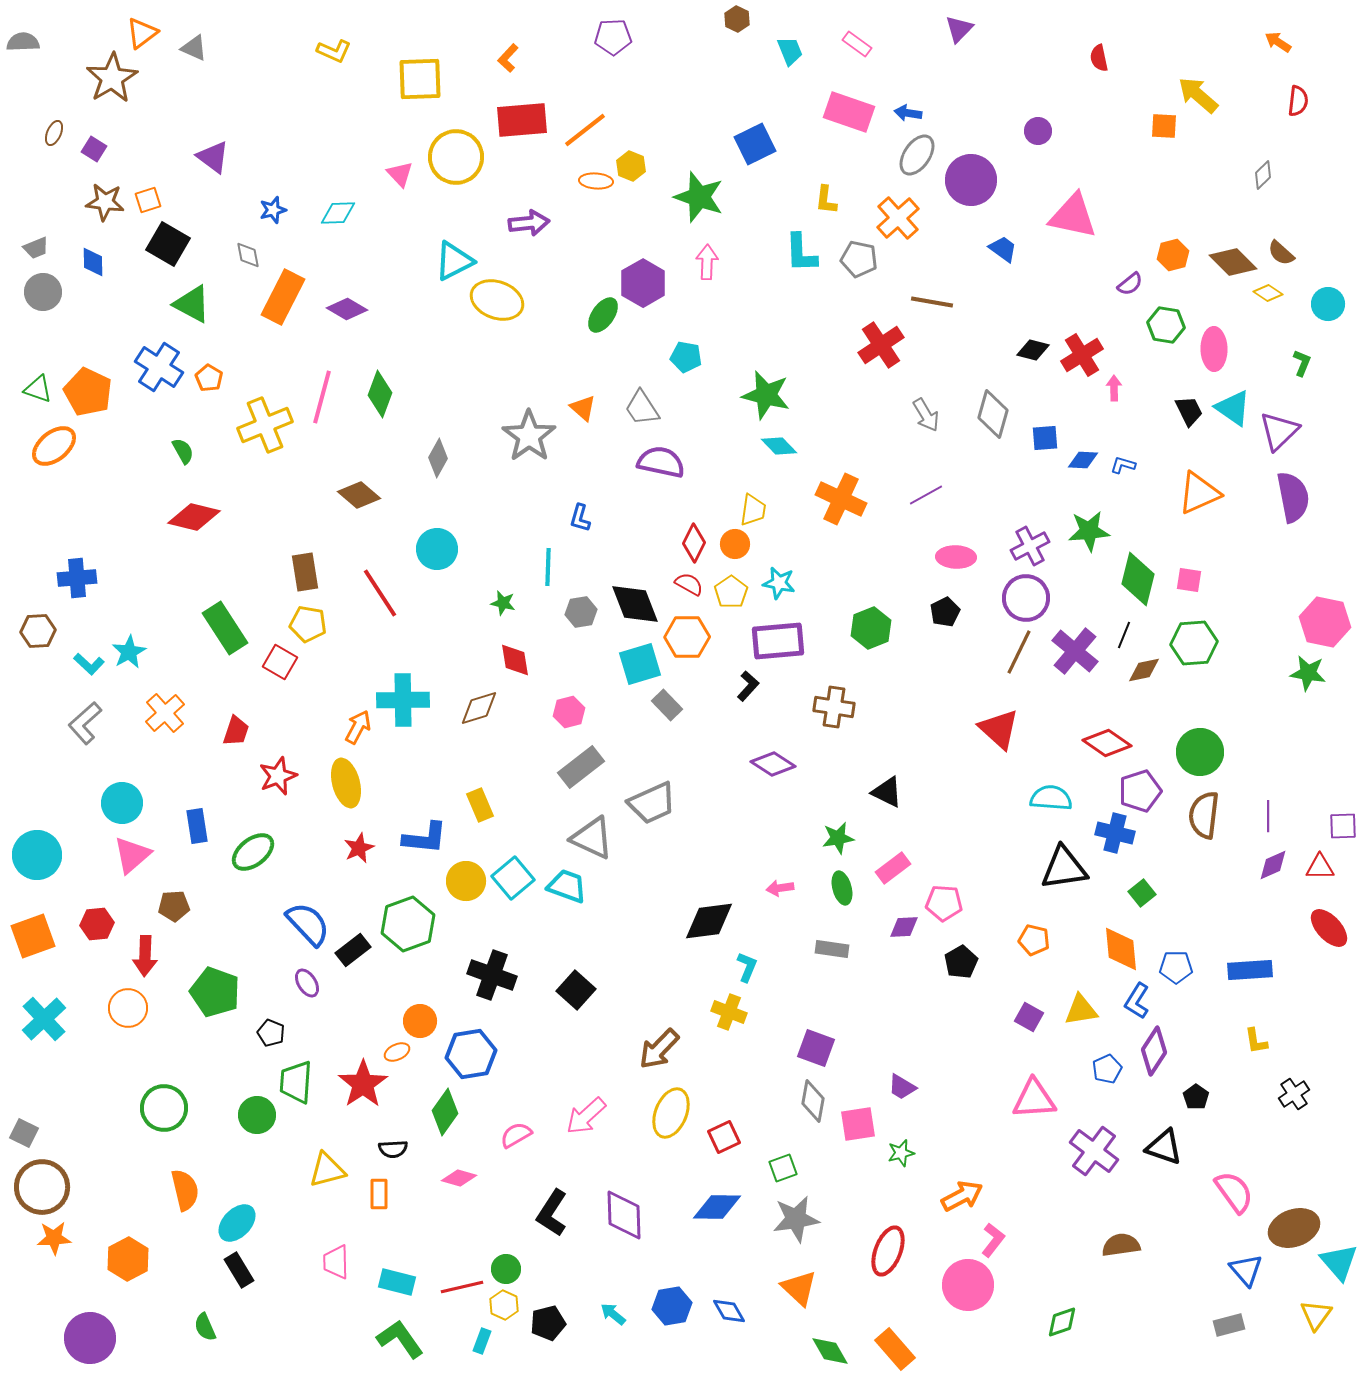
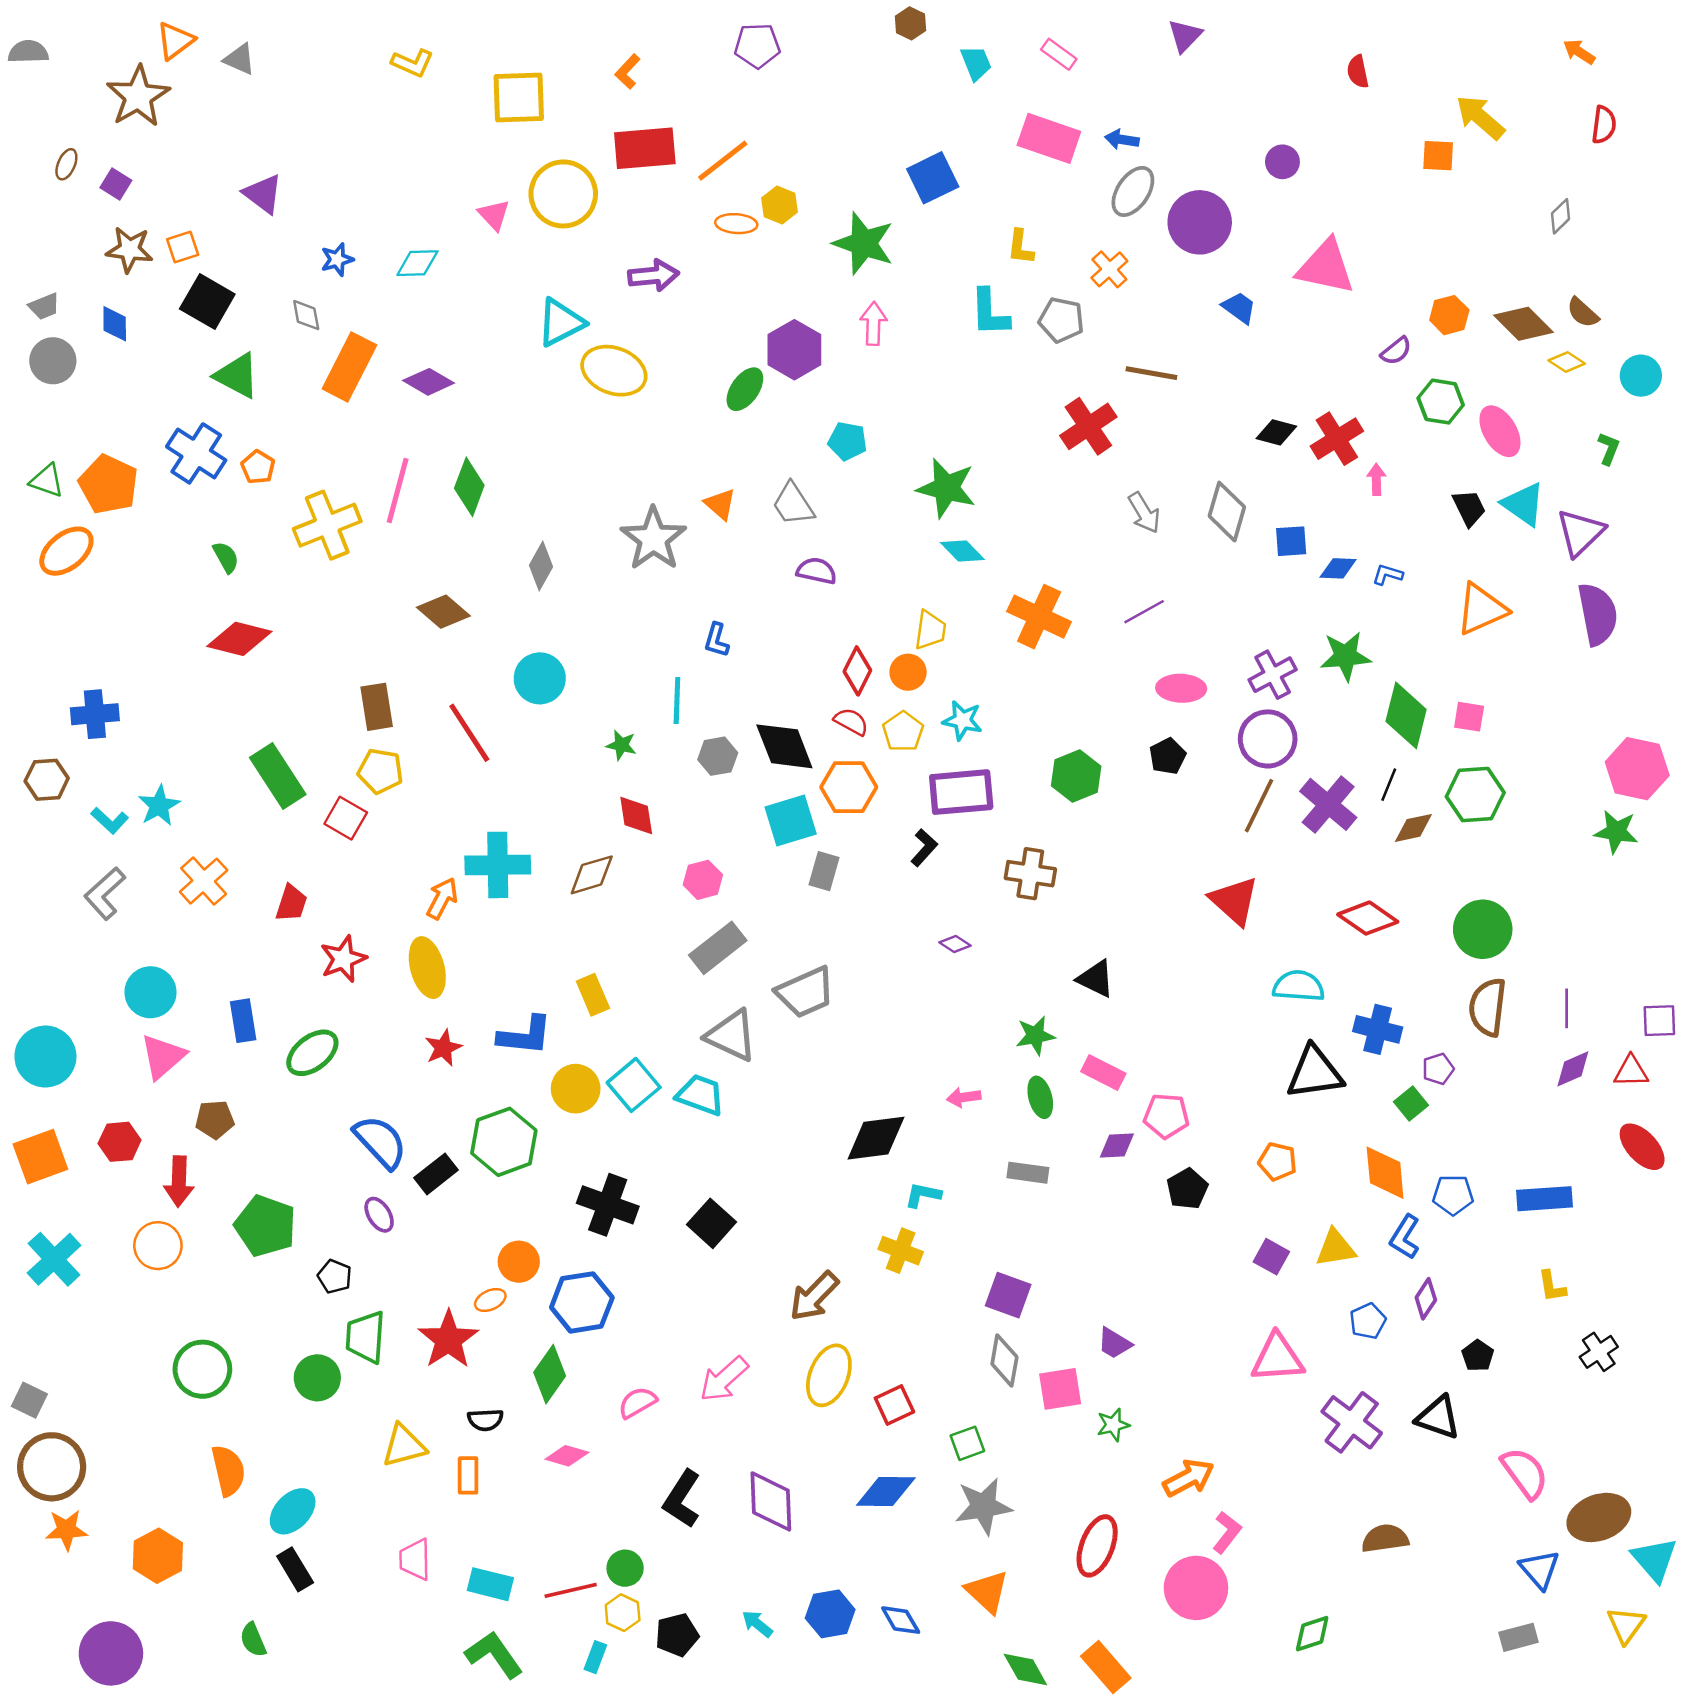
orange cross: (898, 218) -> (1109, 269), size x0.7
pink ellipse: (1214, 349) -> (1500, 431), turned -30
purple semicircle: (661, 462) -> (817, 571), size x0.7
gray rectangle: (667, 705) -> (824, 871), turned 60
purple diamond: (773, 764) -> (955, 944), size x0.6
purple pentagon: (1140, 791) -> (1438, 1069), moved, size x0.6
pink rectangle: (893, 868) -> (1103, 1073), turned 64
cyan L-shape: (747, 967) -> (923, 1195), turned -100
purple diamond: (1154, 1051) -> (1426, 1299), size x0.7

